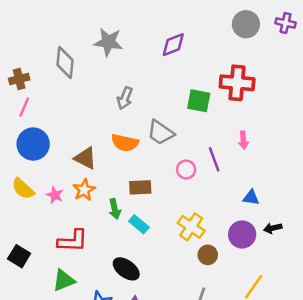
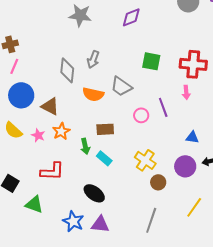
gray diamond: (65, 62) -> (67, 70), moved
red cross: (237, 83) -> (193, 64), moved
brown triangle: (85, 158) -> (50, 106), moved
green triangle: (64, 280) -> (34, 204), moved, turned 42

